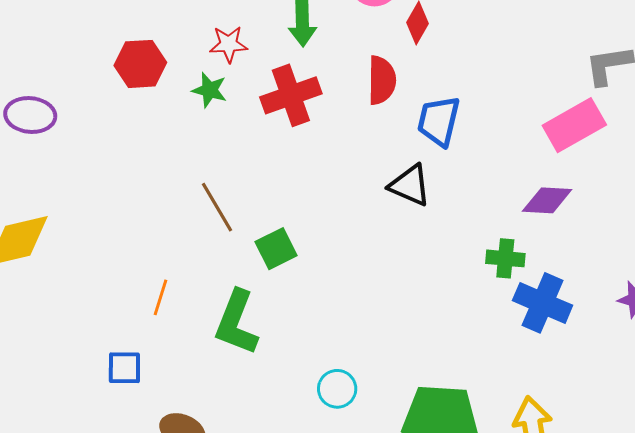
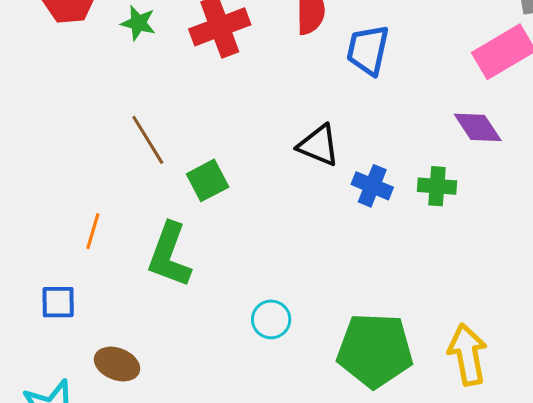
black triangle: (410, 185) -> (319, 145), moved
purple diamond: (547, 200) -> (478, 127), turned 54
blue cross: (543, 303) -> (372, 186), moved, size x0.7

